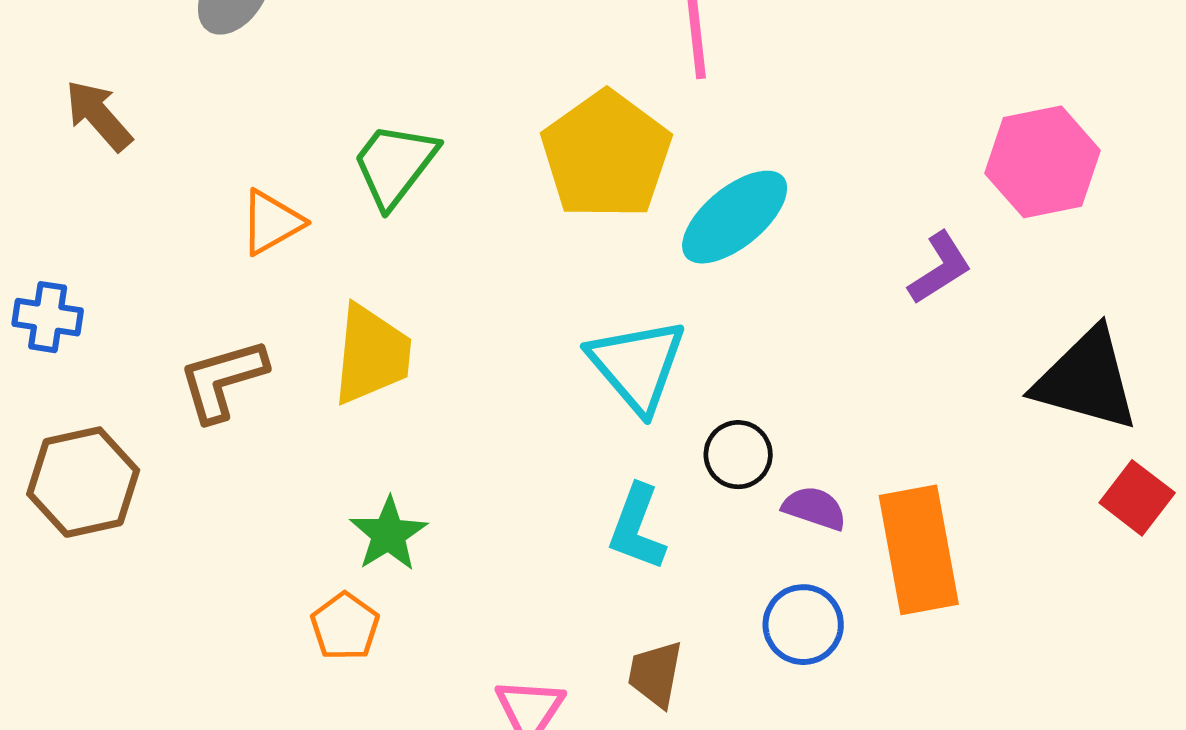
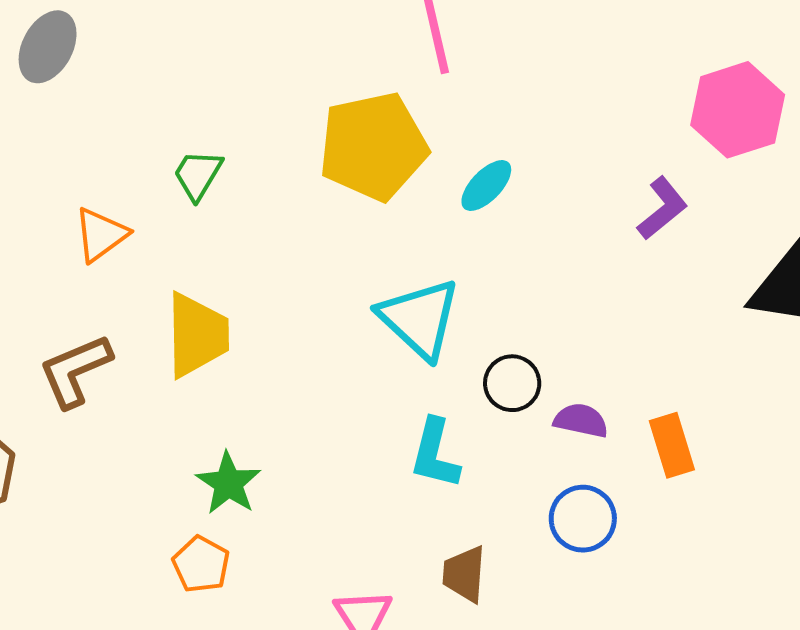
yellow pentagon: (606, 155) -> (373, 146), turned 30
green trapezoid: (395, 165) -> (198, 175), size x0.7
cyan ellipse: (735, 217) -> (486, 186), size x0.6
orange rectangle: (919, 550) -> (672, 445), size x0.6

